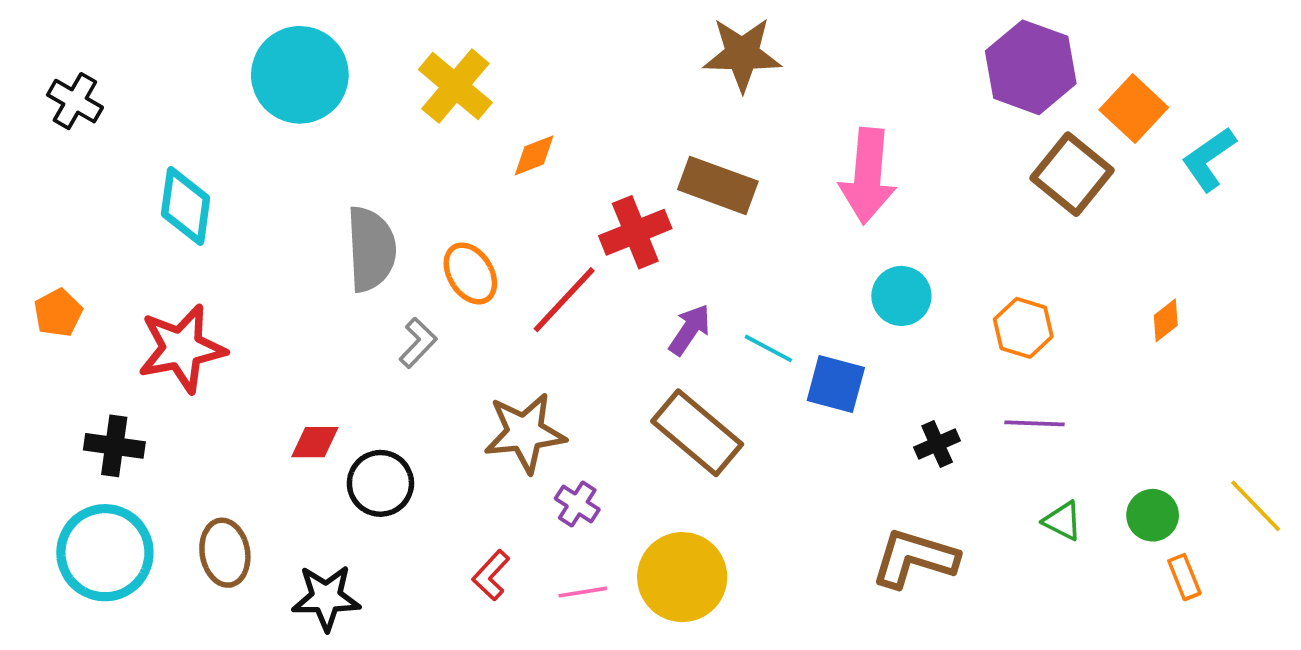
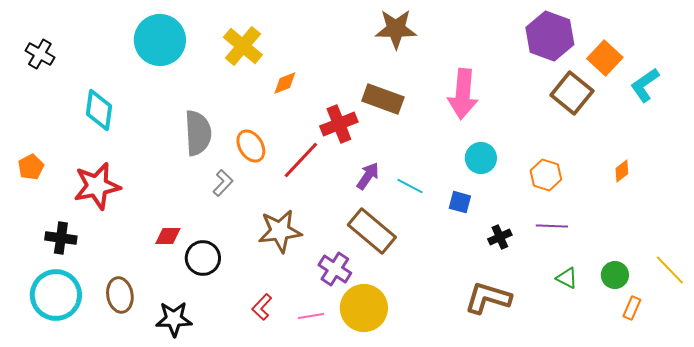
blue square: (836, 384) -> (460, 202), moved, size x0.7
purple cross: (577, 504) -> (335, 269), moved, size x1.4
orange rectangle: (1184, 577) -> (632, 308), turned 45

